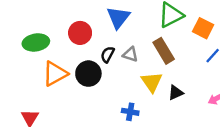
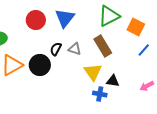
red circle: (80, 33) -> (36, 20), moved
black triangle: (176, 93) -> (113, 81), turned 32
blue cross: (130, 112) -> (100, 94), moved

